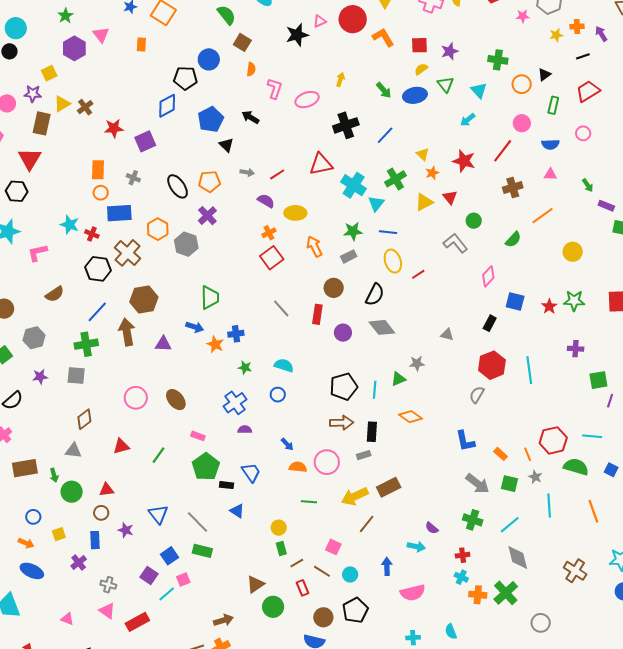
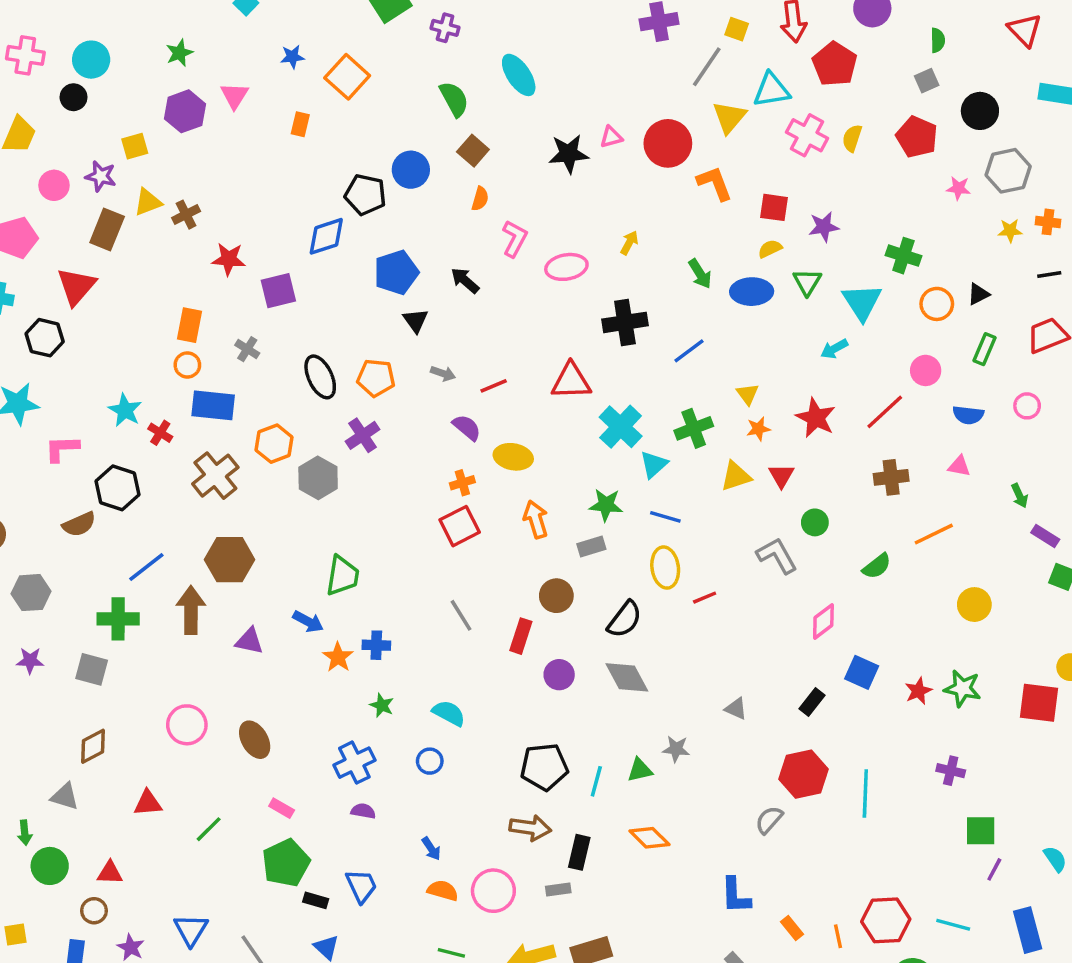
cyan triangle: (479, 90) -> (862, 302), size x1.4
black hexagon: (98, 269) -> (117, 488), moved

